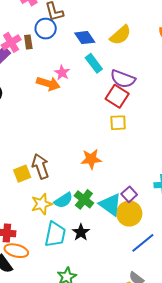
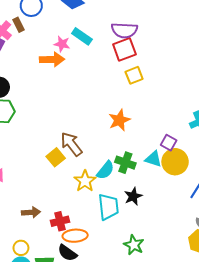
cyan rectangle: (94, 63) -> (82, 36), moved
red square: (117, 96) -> (124, 49), turned -35
cyan triangle: (110, 205) -> (153, 159), size x0.7
black star: (81, 232) -> (133, 196), turned 30

